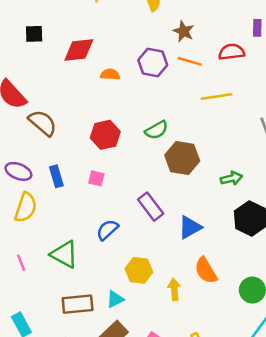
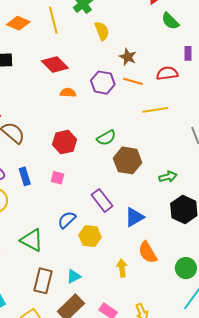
red diamond: (79, 50) -> (55, 65), moved, turned 52
yellow hexagon: (139, 270) -> (90, 236), moved
brown rectangle: (78, 304) -> (43, 281), turned -70

